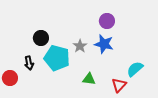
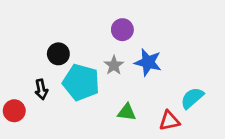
purple circle: (107, 21) -> (122, 30), moved
red triangle: (119, 85) -> (169, 121), turned 35

